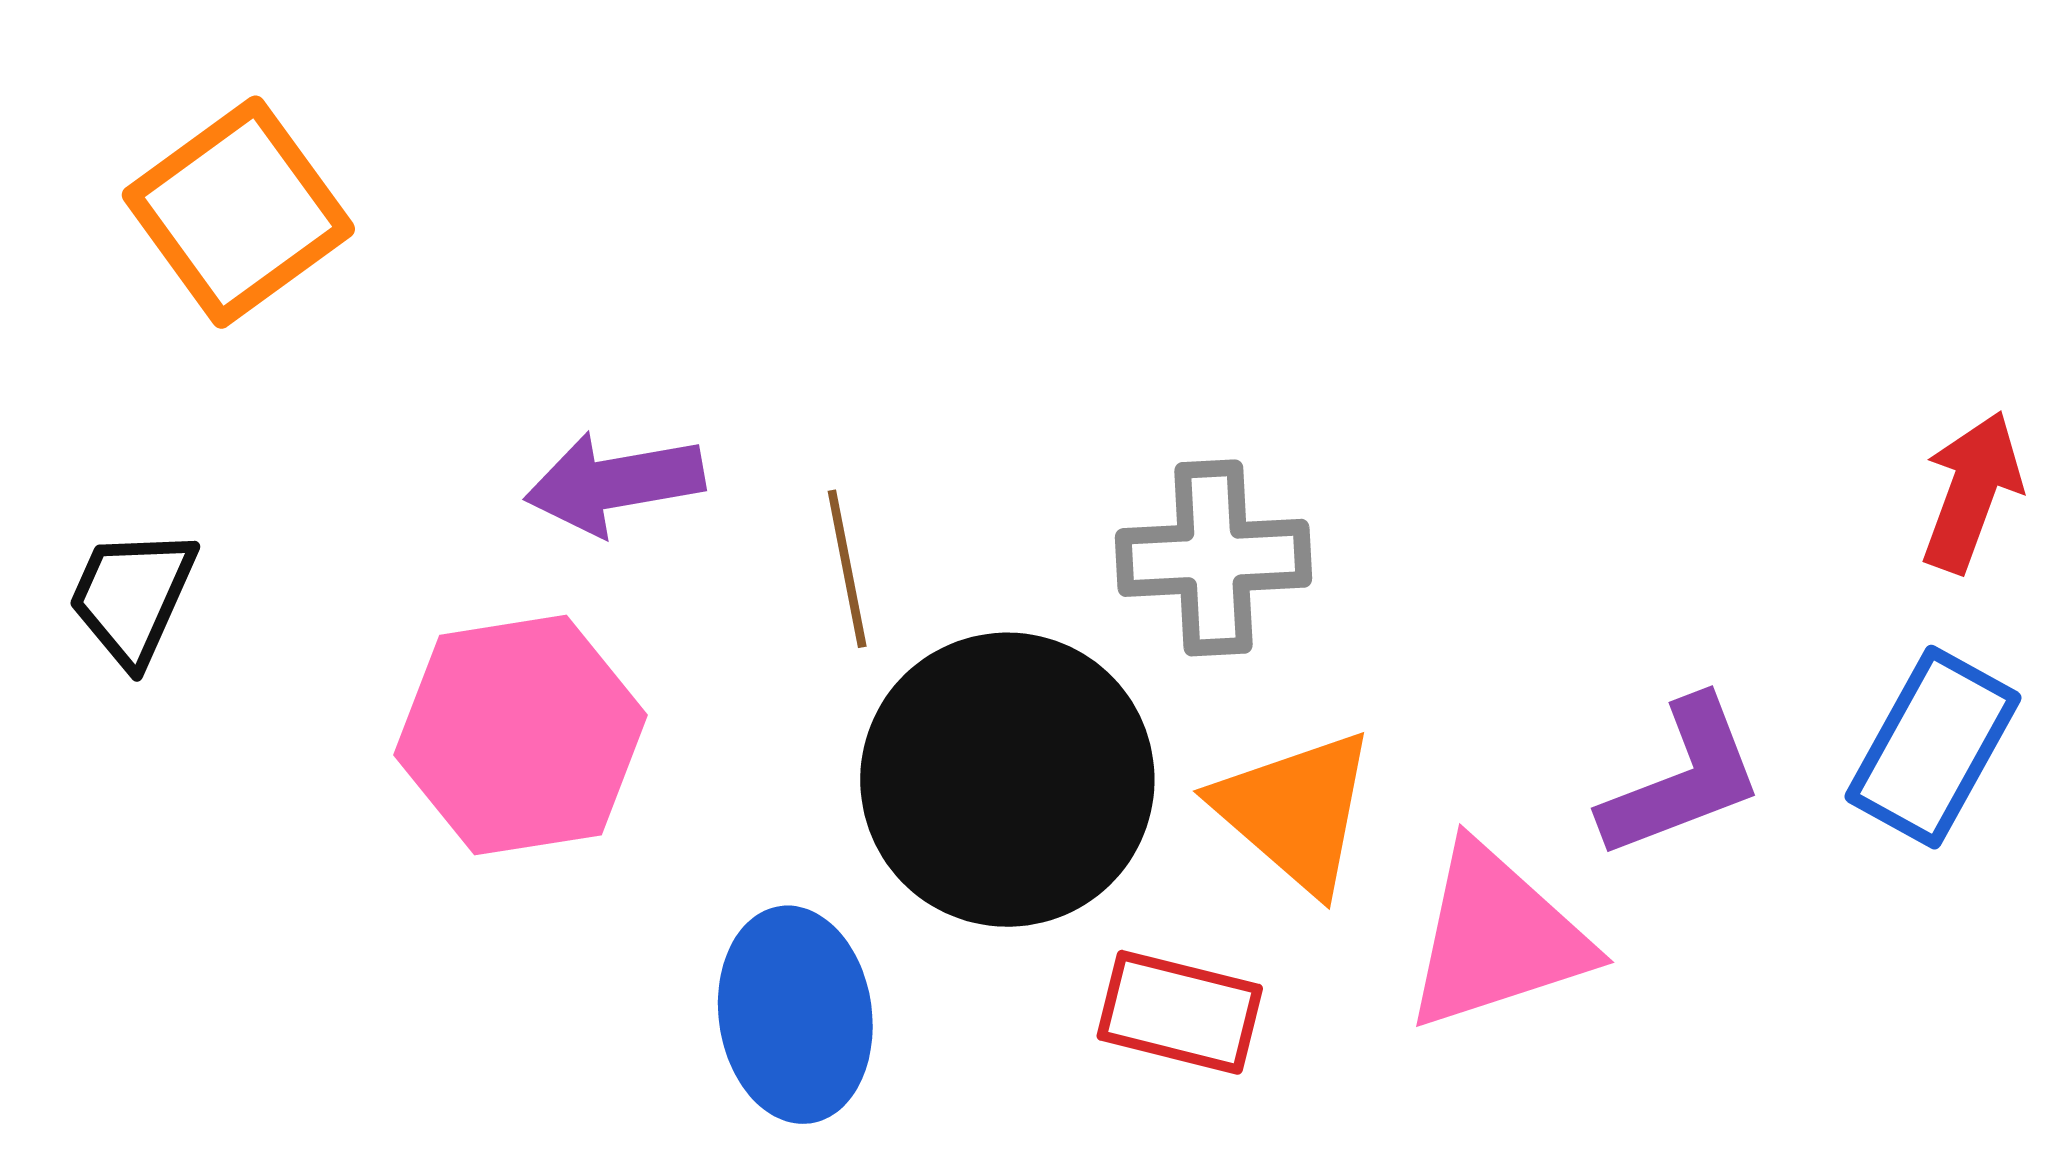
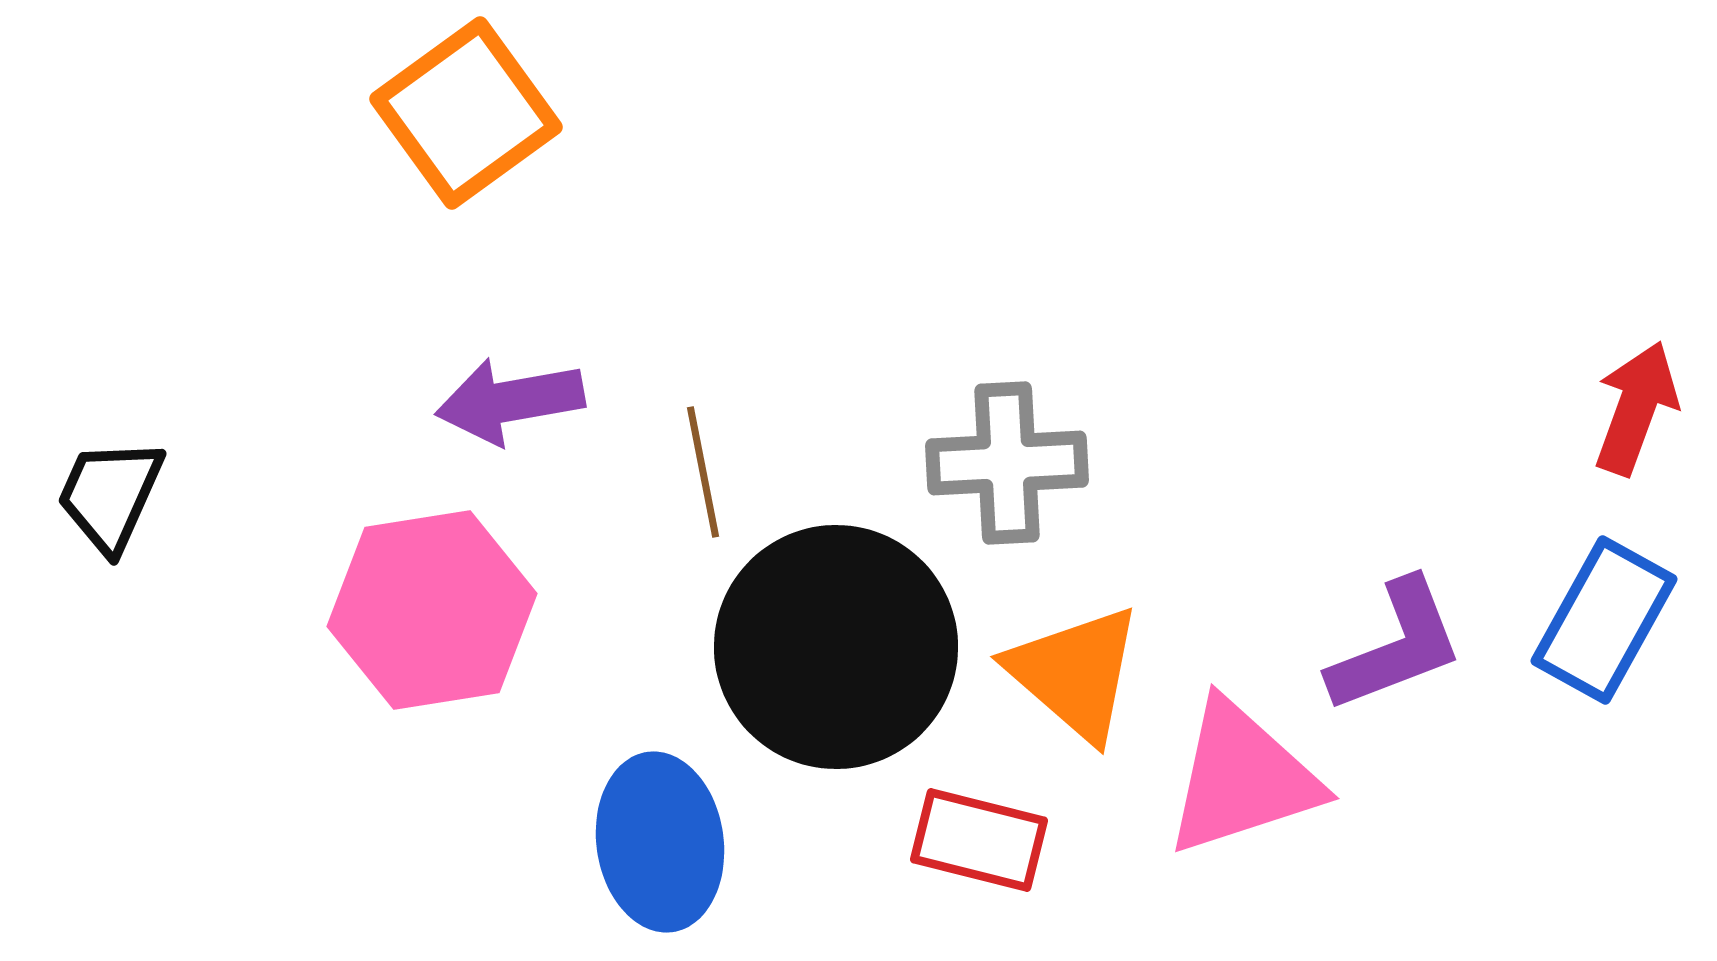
orange square: (238, 212) -> (466, 113), moved

